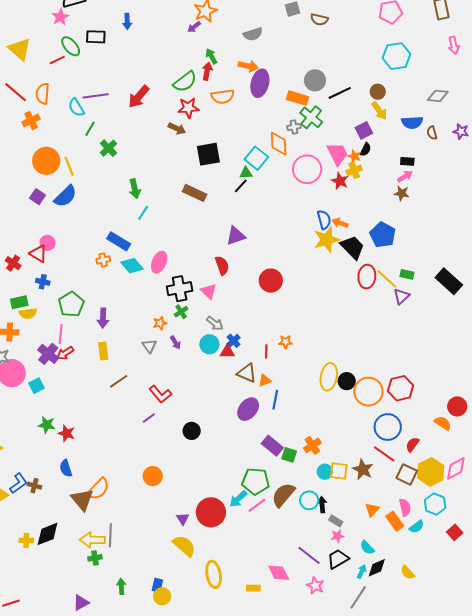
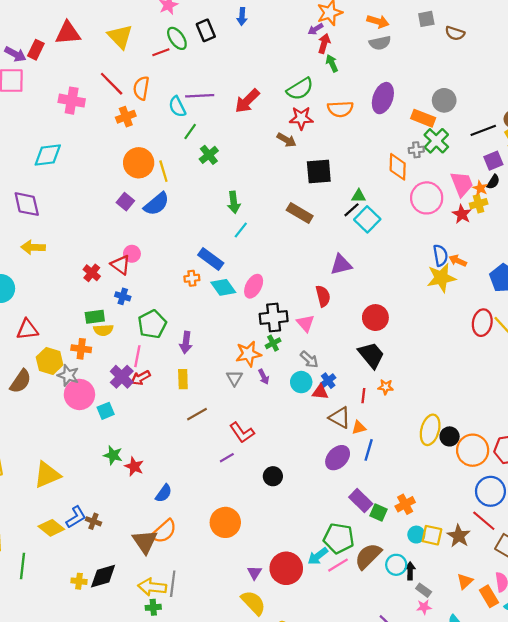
black rectangle: (96, 37) -> (206, 30), turned 60
orange arrow: (248, 66) -> (378, 21), moved
red arrow: (207, 71) -> (324, 43), moved
black line: (340, 93) -> (483, 130), moved
cyan square: (256, 158) -> (367, 219), moved
black trapezoid: (352, 247) -> (371, 355), moved
orange star: (160, 323) -> (248, 354), size x1.6
blue semicircle: (66, 468) -> (164, 493), moved, turned -132
orange circle: (153, 476) -> (225, 522), size x1.4

